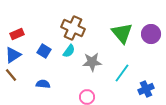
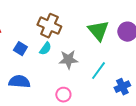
blue semicircle: (43, 84) -> (19, 82), size x1.5

